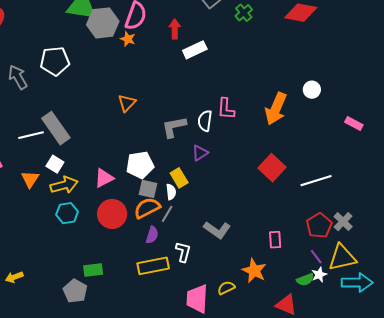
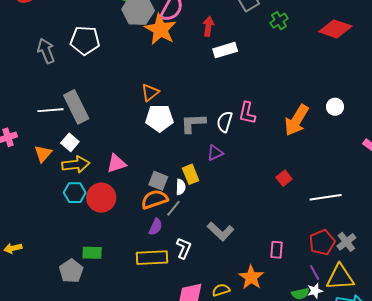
orange star: (128, 39) -> (160, 29), size x2.0
white pentagon: (140, 165) -> (159, 118), moved
red square: (272, 168) -> (284, 178), size x0.6
red circle: (112, 214) -> (101, 198), moved

